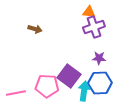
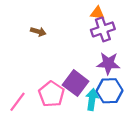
purple star: (99, 58) -> (108, 63), size x1.5
pink pentagon: (47, 86) -> (51, 94), turned 30
pink line: (16, 93) -> (18, 102), turned -42

